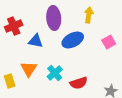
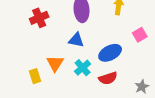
blue ellipse: (73, 40) -> (110, 53), moved
blue triangle: (36, 41) -> (76, 40), moved

